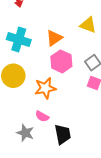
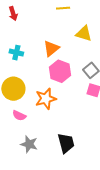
cyan cross: (19, 40) -> (16, 53), size x0.6
pink semicircle: (42, 116) -> (19, 115), moved

